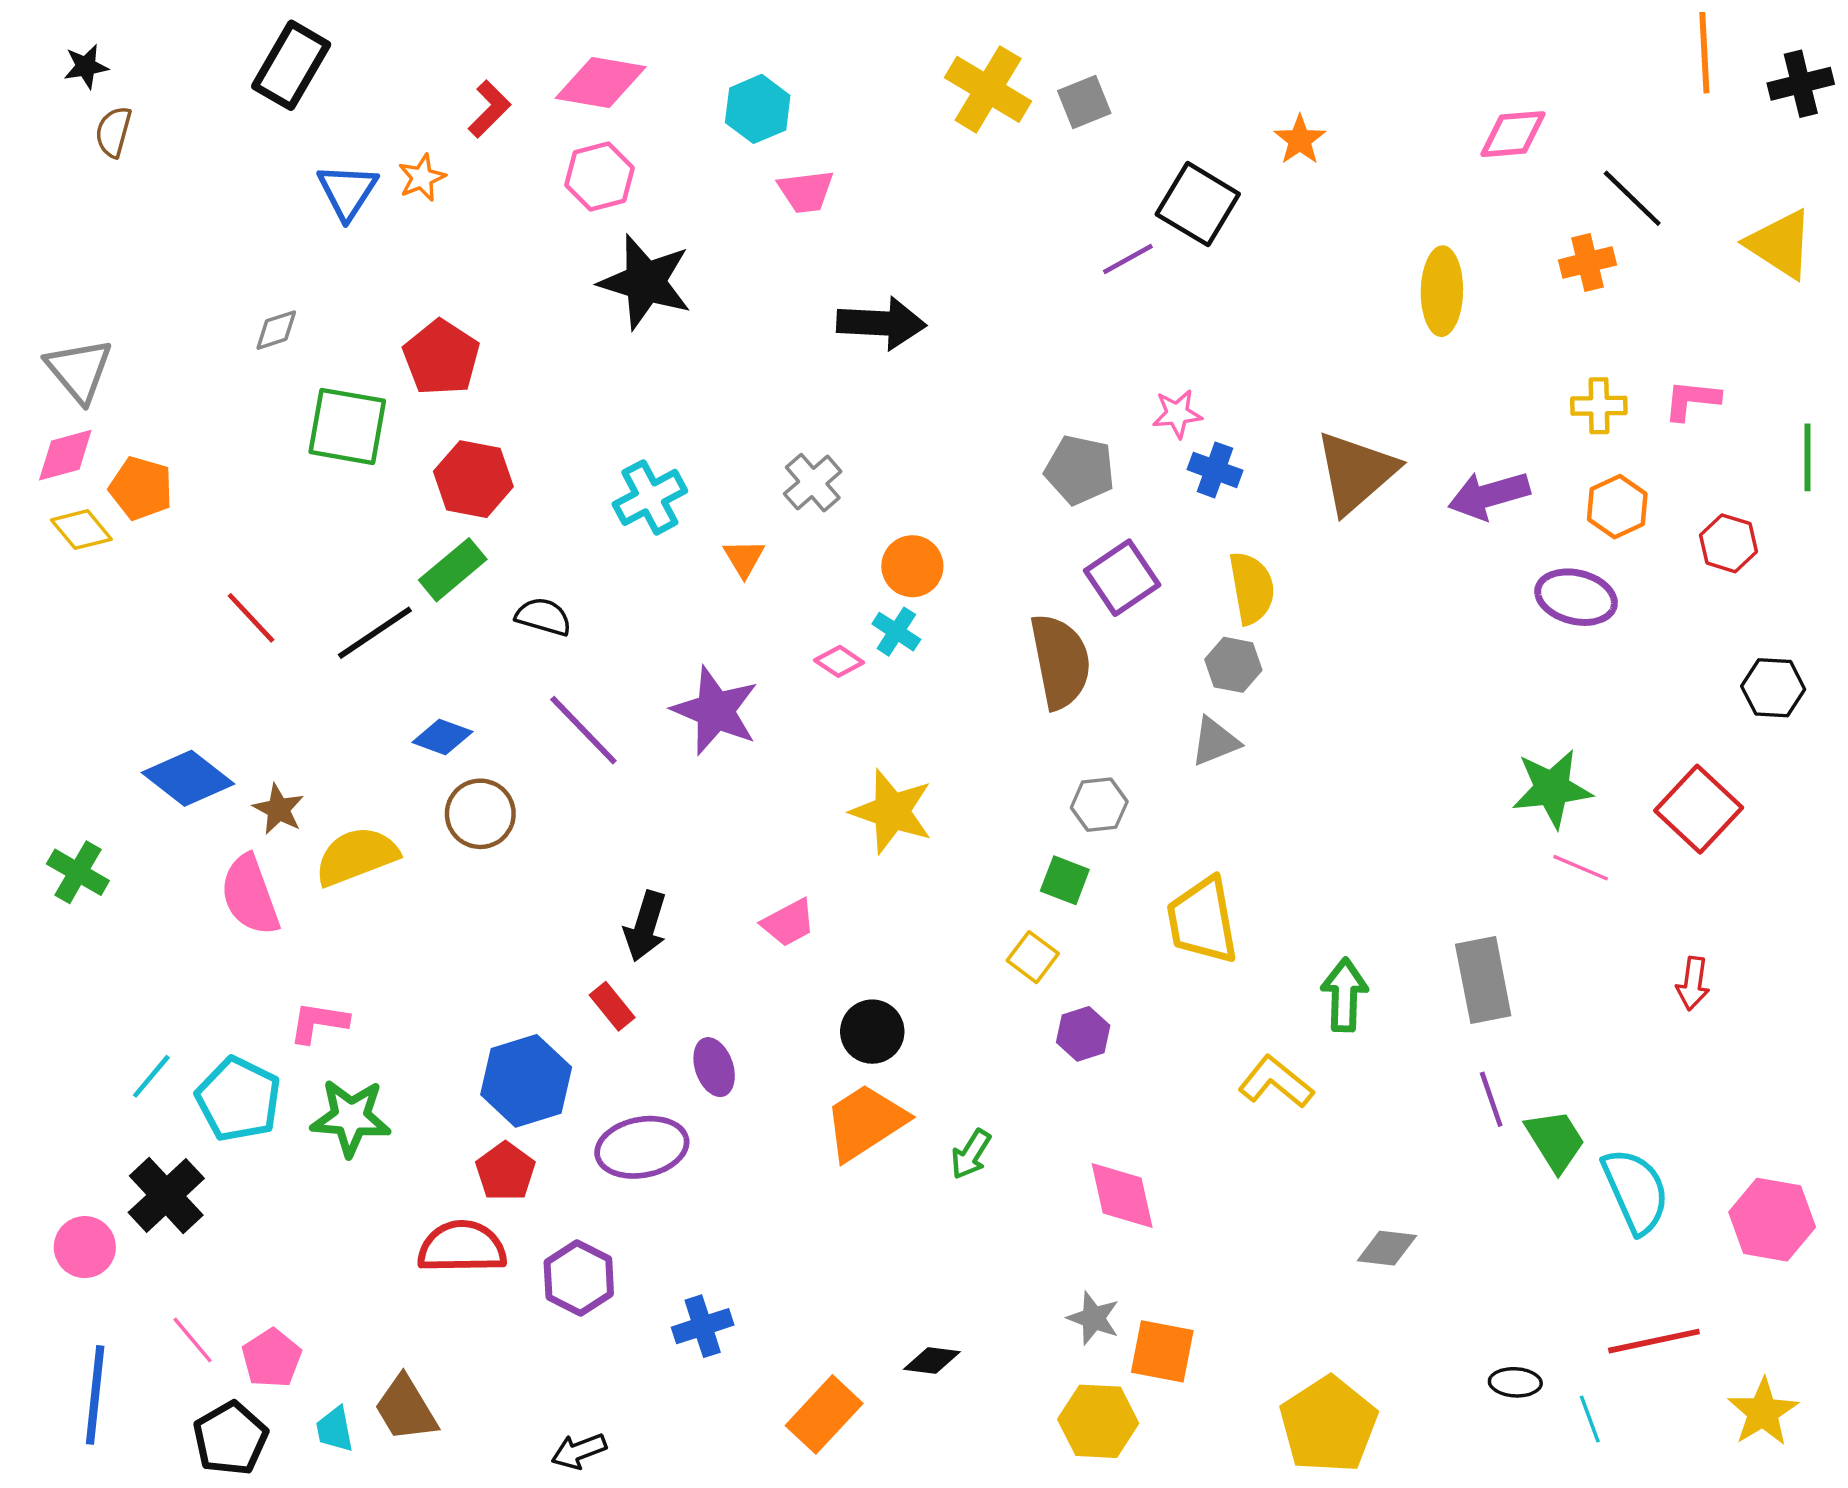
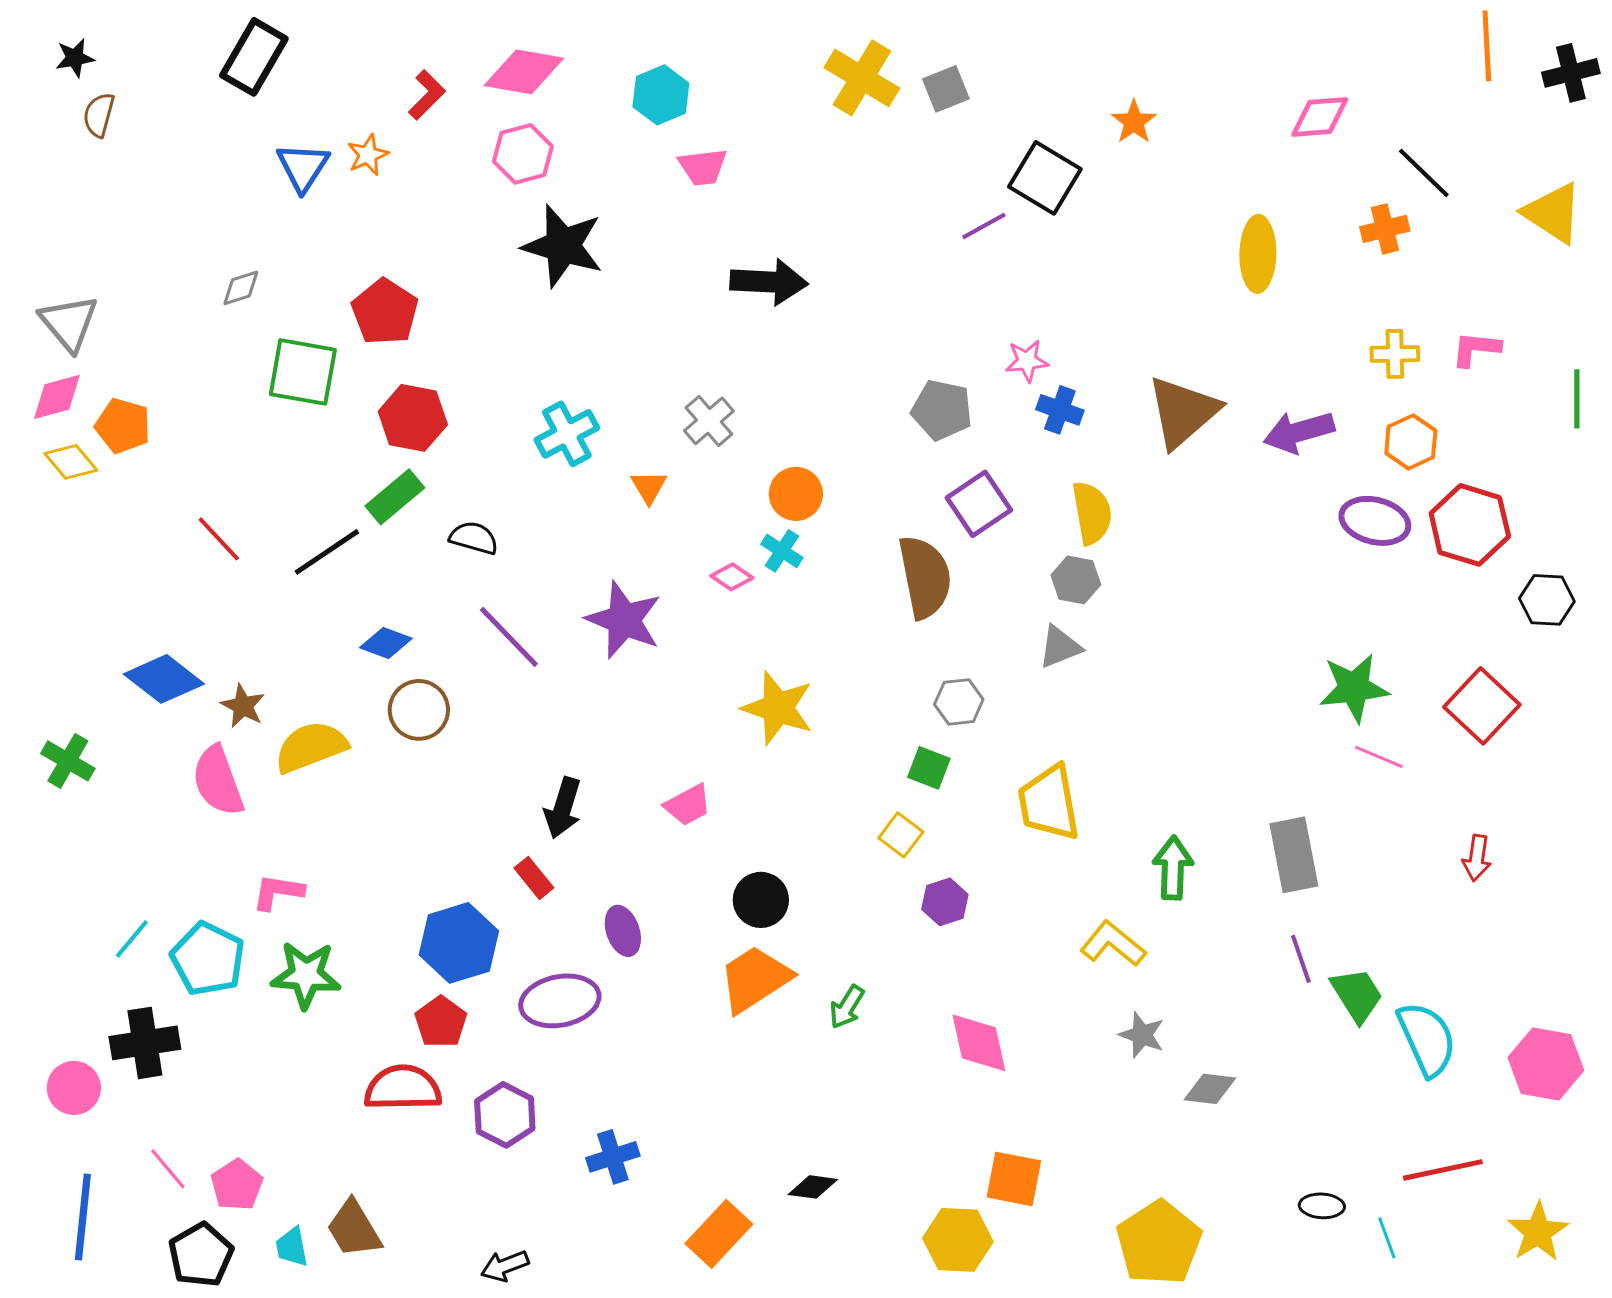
red hexagon: (1728, 543) -> (1470, 525), moved, size x1.6
black cross: (166, 1195) -> (145, 1043), turned 34
gray star: (1093, 1318) -> (1142, 1035), moved

